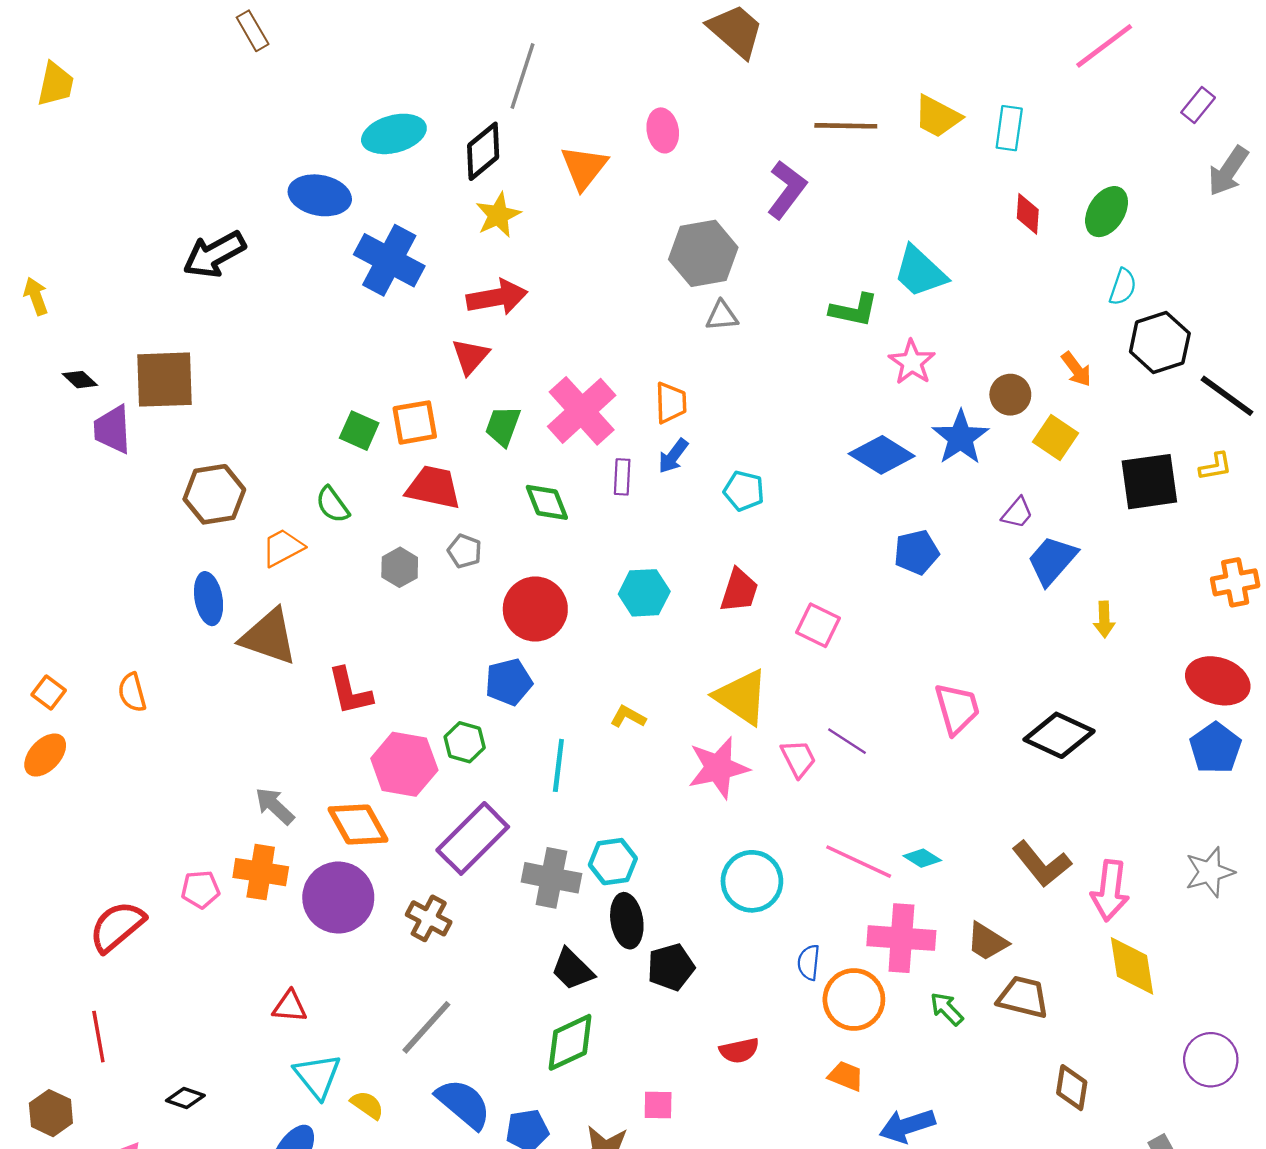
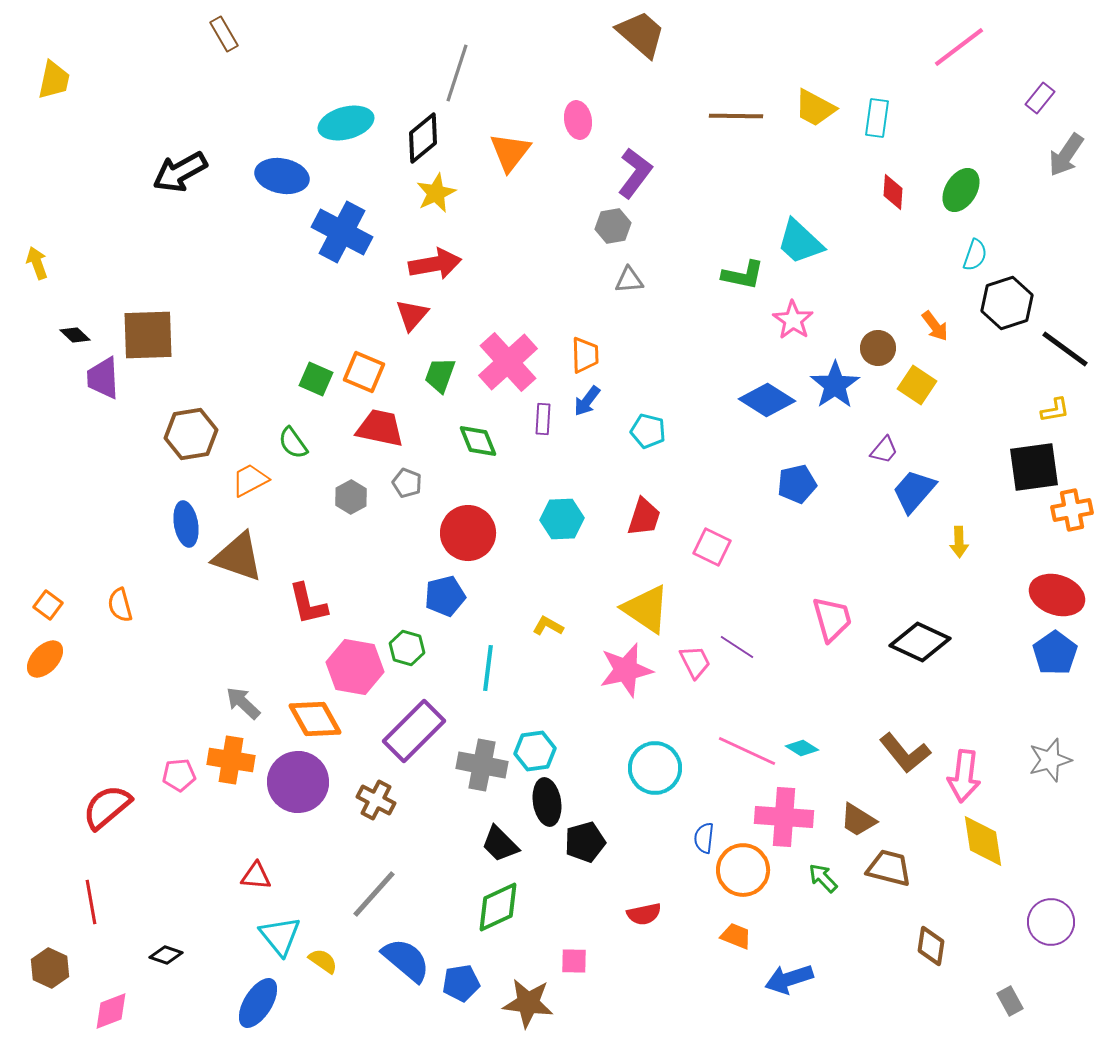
purple L-shape: (787, 190) -> (635, 173), moved
gray hexagon: (703, 253) -> (613, 226), size x0.6
black arrow: (214, 254) -> (180, 172), moved
orange square: (415, 422) -> (364, 372), turned 33
black square: (1149, 482) -> (1034, 467), moved

